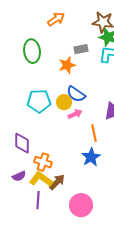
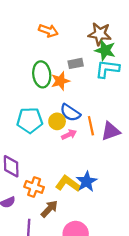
orange arrow: (56, 19) -> (48, 31), turned 54
green ellipse: (32, 51) -> (42, 74), moved
orange line: (94, 133) -> (91, 126), moved
yellow L-shape: (41, 179) -> (68, 184), moved

